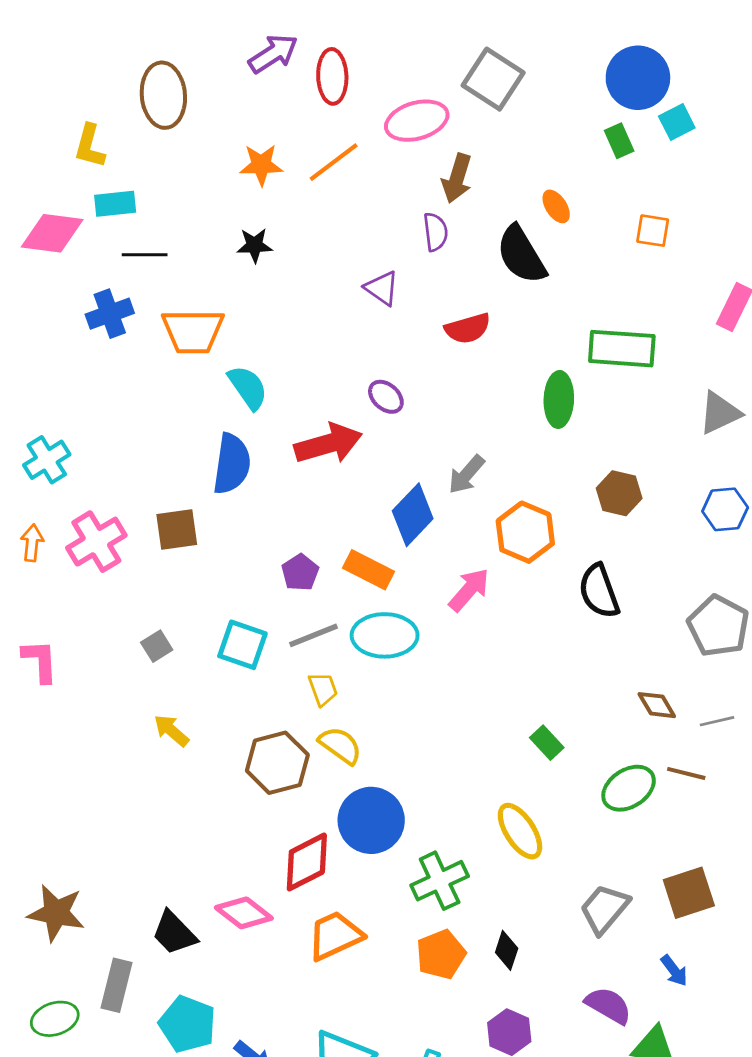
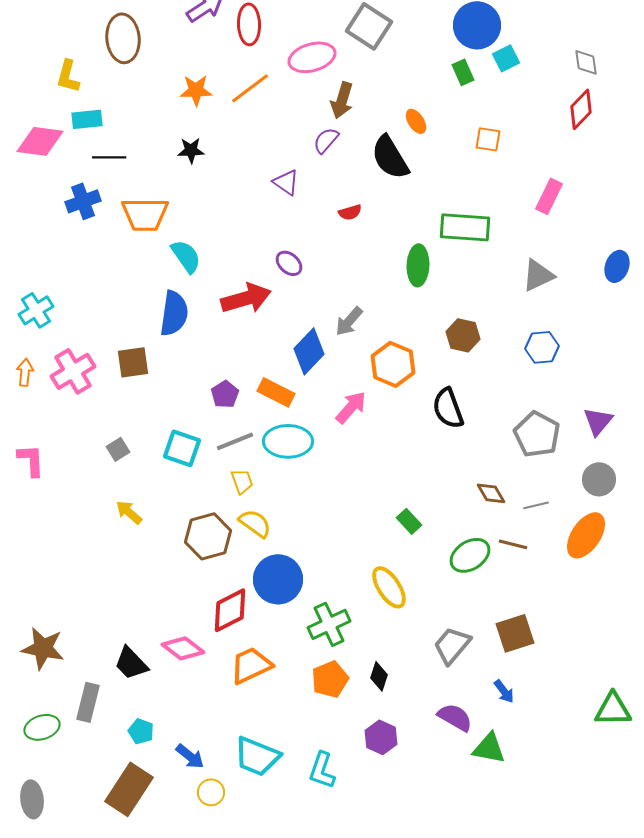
purple semicircle: (436, 232) -> (326, 140), turned -132
red semicircle: (468, 328) -> (350, 212), size x0.7
cyan pentagon: (188, 1024) -> (141, 731), size x0.6

